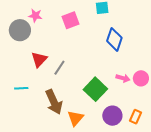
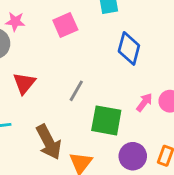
gray line: (59, 68) -> (76, 91), moved
pink arrow: (123, 78) -> (144, 102), turned -64
green square: (95, 89) -> (106, 120), turned -30

